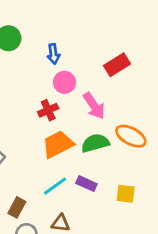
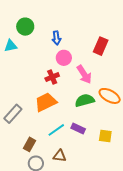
red rectangle: (117, 65) -> (101, 46), turned -36
orange trapezoid: (58, 144) -> (46, 102), moved

